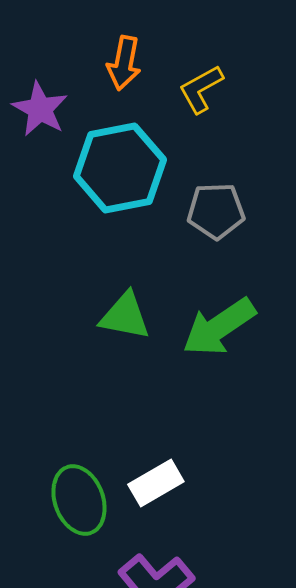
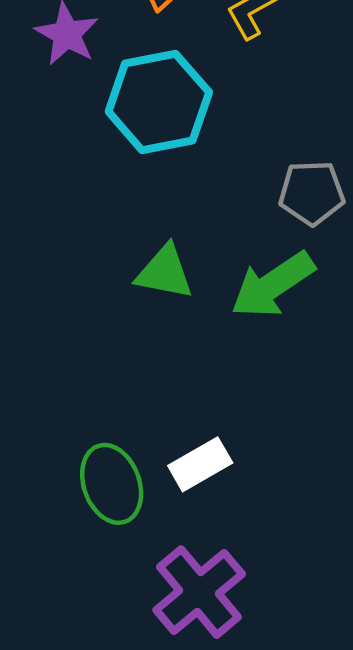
gray pentagon: (216, 211) -> (312, 193), moved

